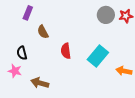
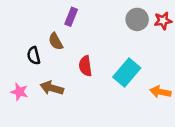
purple rectangle: (28, 13) -> (71, 17), moved
black semicircle: (22, 53) -> (34, 56), moved
brown arrow: (40, 83) -> (52, 88), moved

